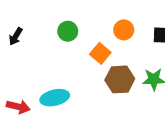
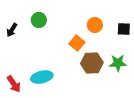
green circle: (68, 31) -> (39, 20), moved
red arrow: (18, 107) -> (14, 84), turned 42

